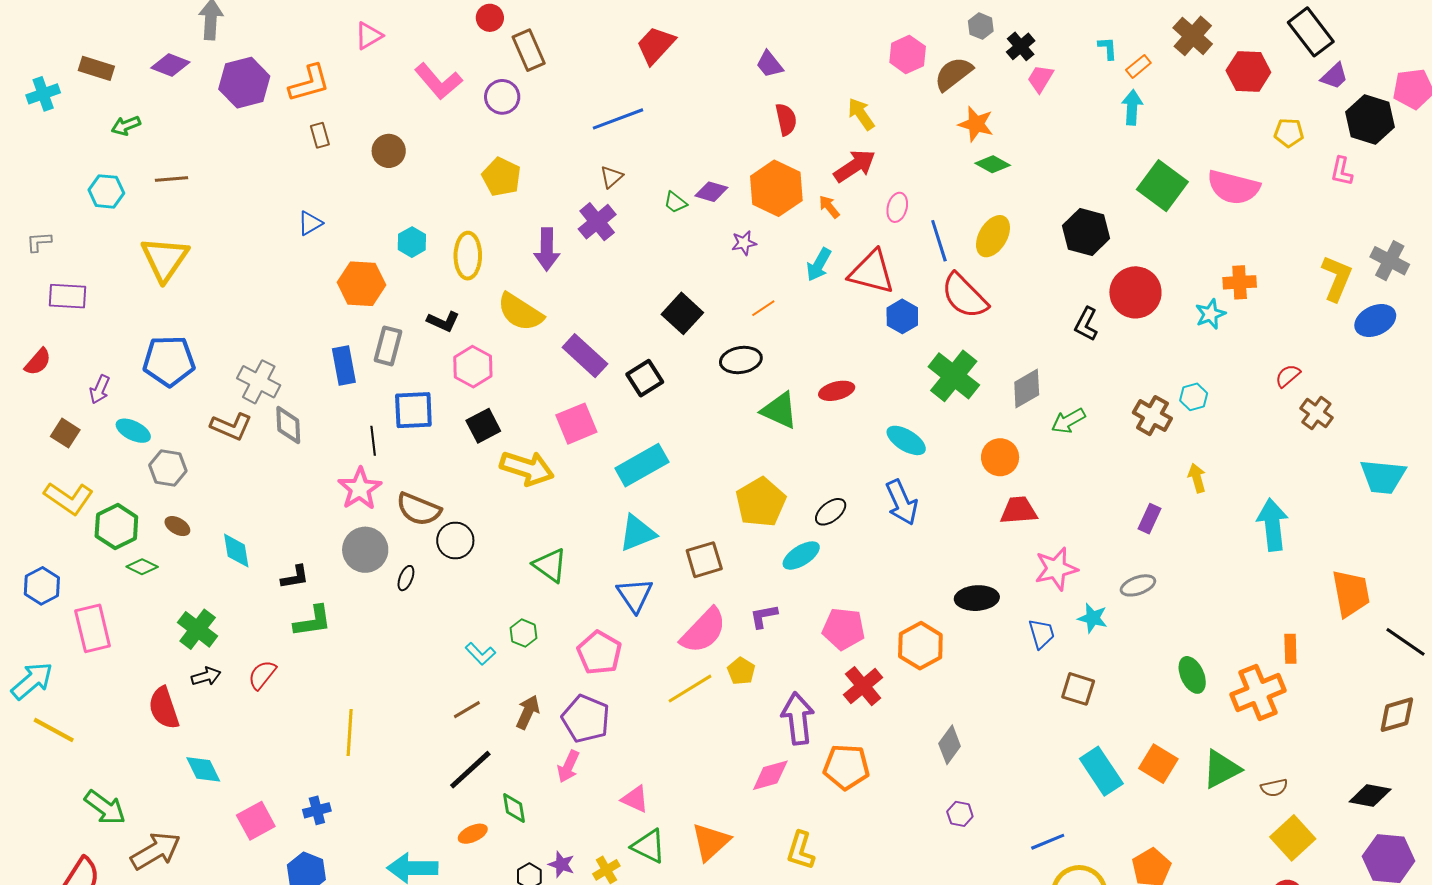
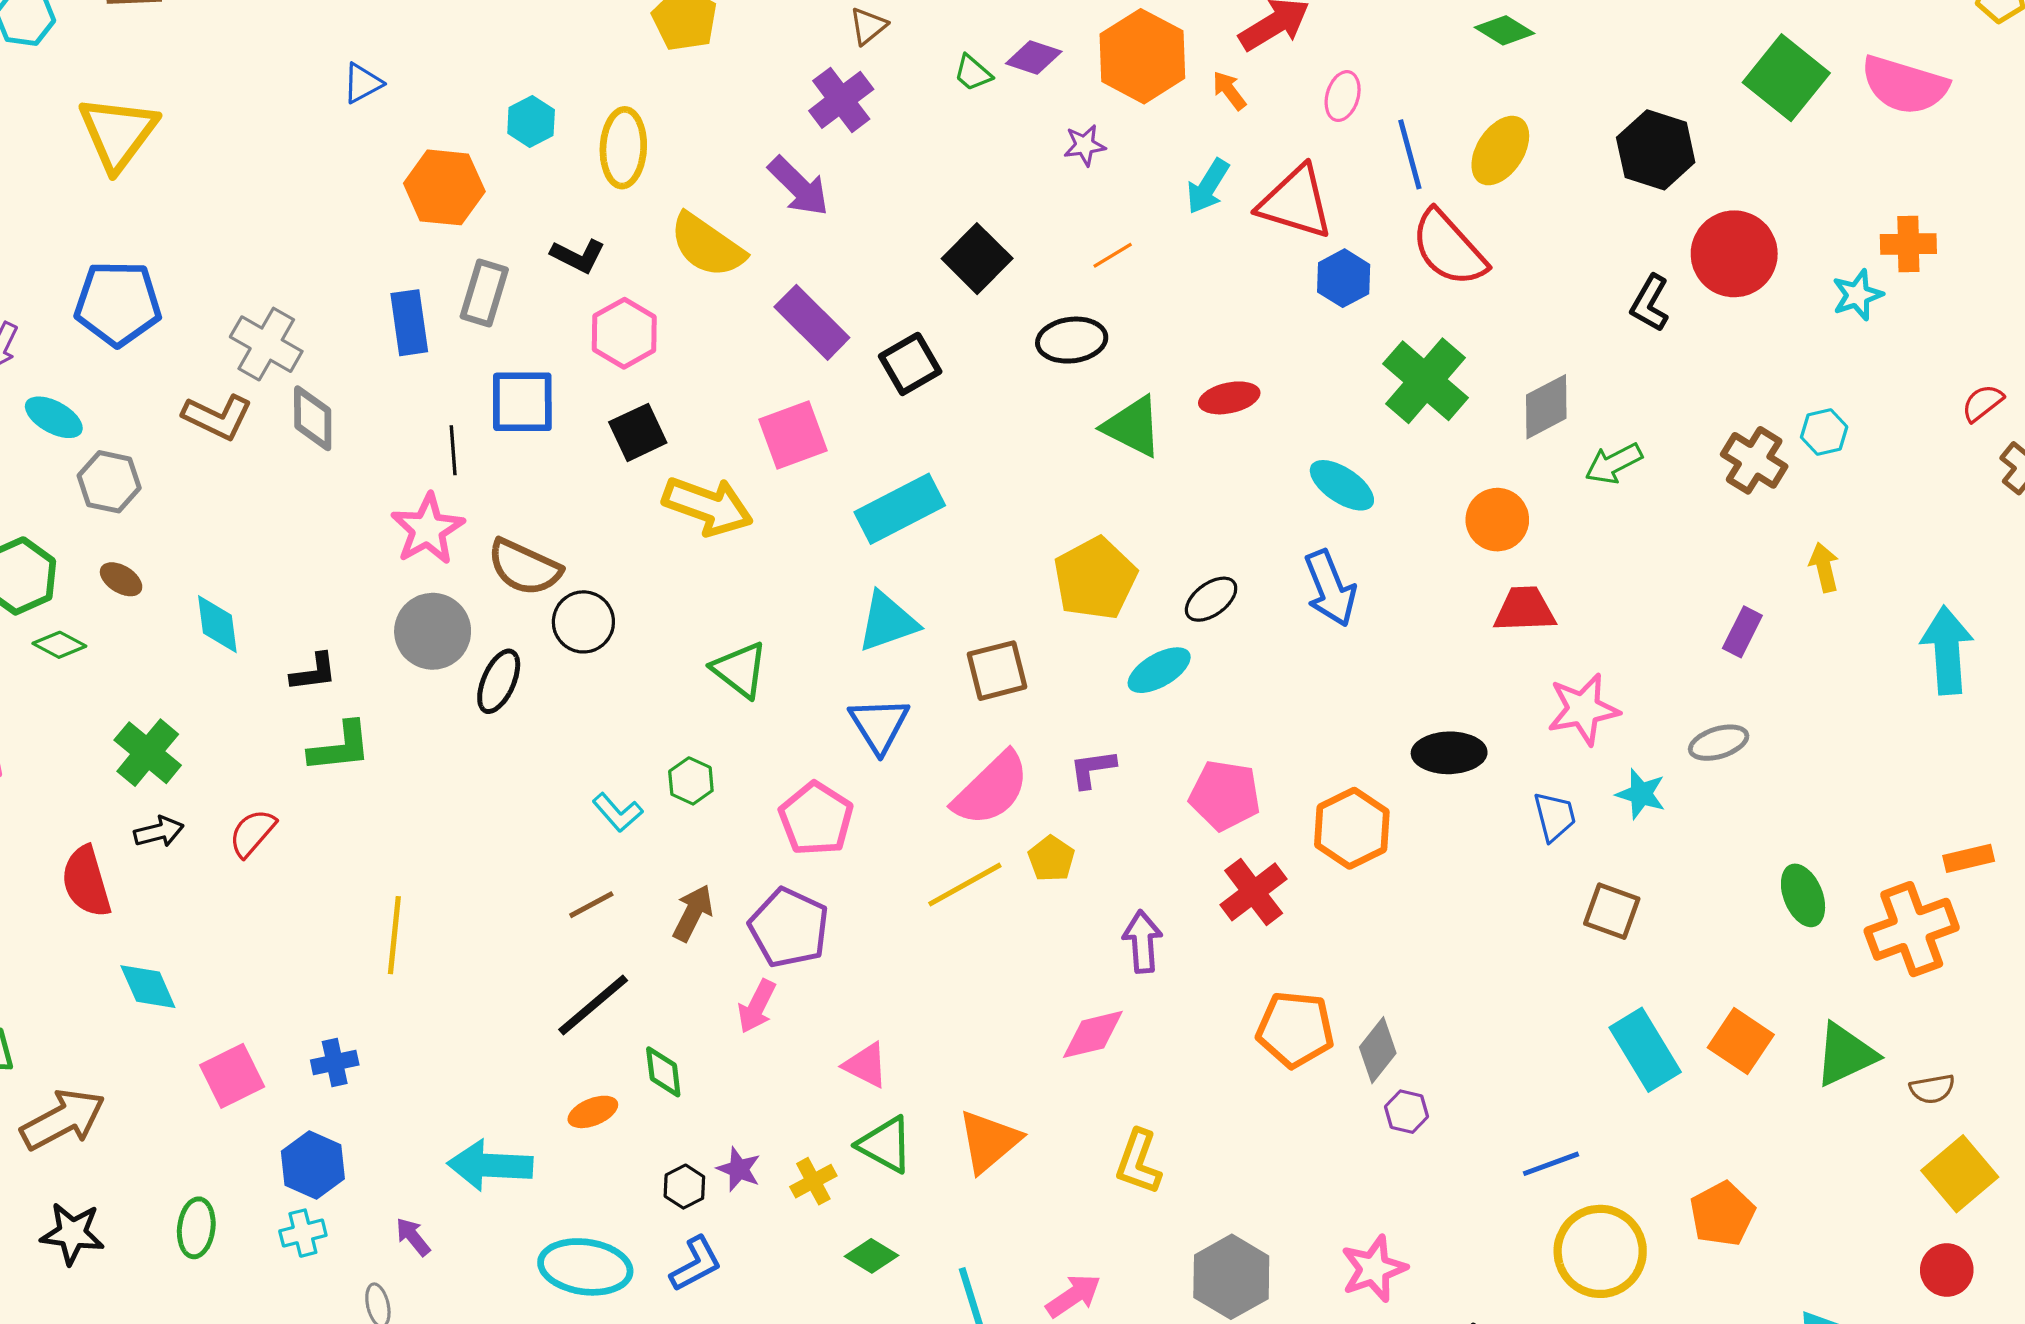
purple arrow: (547, 249) -> (799, 186), moved, turned -48
black ellipse: (406, 578) -> (499, 681), size x1.5
orange rectangle: (1290, 649) -> (1969, 858), turned 76
purple arrow: (798, 718) -> (1143, 942), size x0.7
gray diamond: (950, 745) -> (1378, 1050), moved
orange pentagon: (846, 767) -> (1295, 1029), moved

